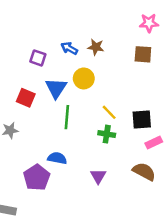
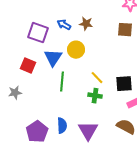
purple square: (38, 58) -> (38, 33), size x1.5
blue semicircle: (57, 158) -> (62, 126), moved, turned 77
purple triangle: (98, 176) -> (88, 131), size x1.5

